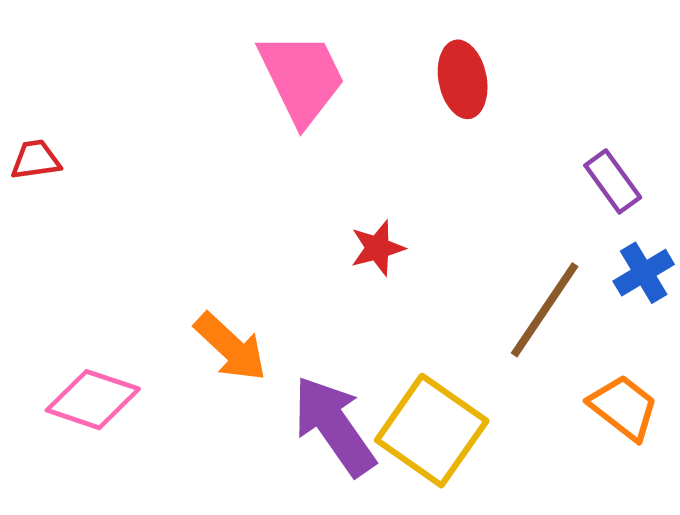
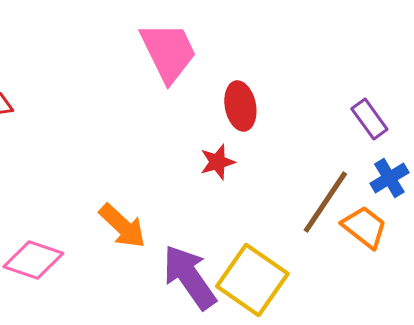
red ellipse: (463, 79) -> (240, 106), moved
orange trapezoid: (624, 407) -> (364, 227), moved

